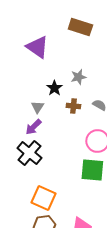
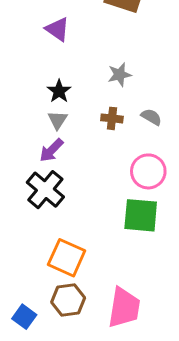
purple triangle: (37, 47) -> (57, 29), size x0.7
black star: (54, 88) -> (59, 91), moved

